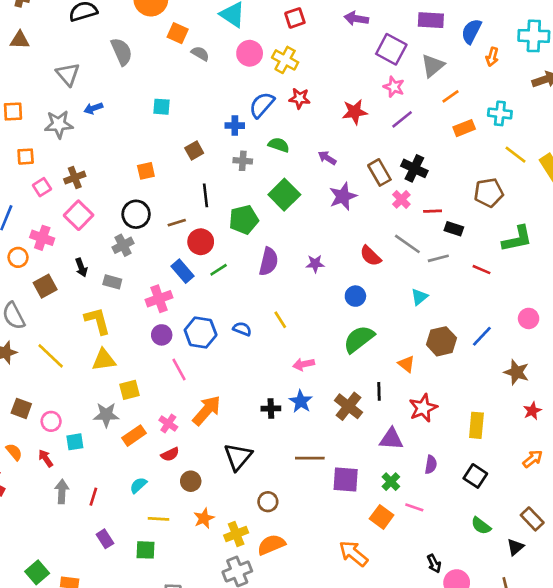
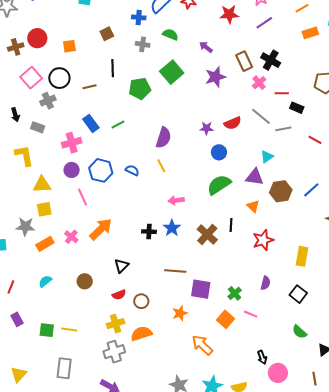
pink square: (79, 215) -> (31, 78), moved
red circle: (201, 242) -> (37, 38), moved
red semicircle: (370, 256) -> (233, 123), turned -72
purple semicircle: (269, 262) -> (164, 138), moved
purple star: (315, 264) -> (207, 128), moved
yellow triangle: (104, 360) -> (42, 185), moved
purple triangle: (391, 439) -> (255, 177), moved
red semicircle: (170, 454) -> (119, 295), moved
black triangle: (238, 457) -> (121, 266), size x0.7
orange star: (204, 518) -> (180, 313), moved
yellow line: (159, 519) -> (69, 329), moved

